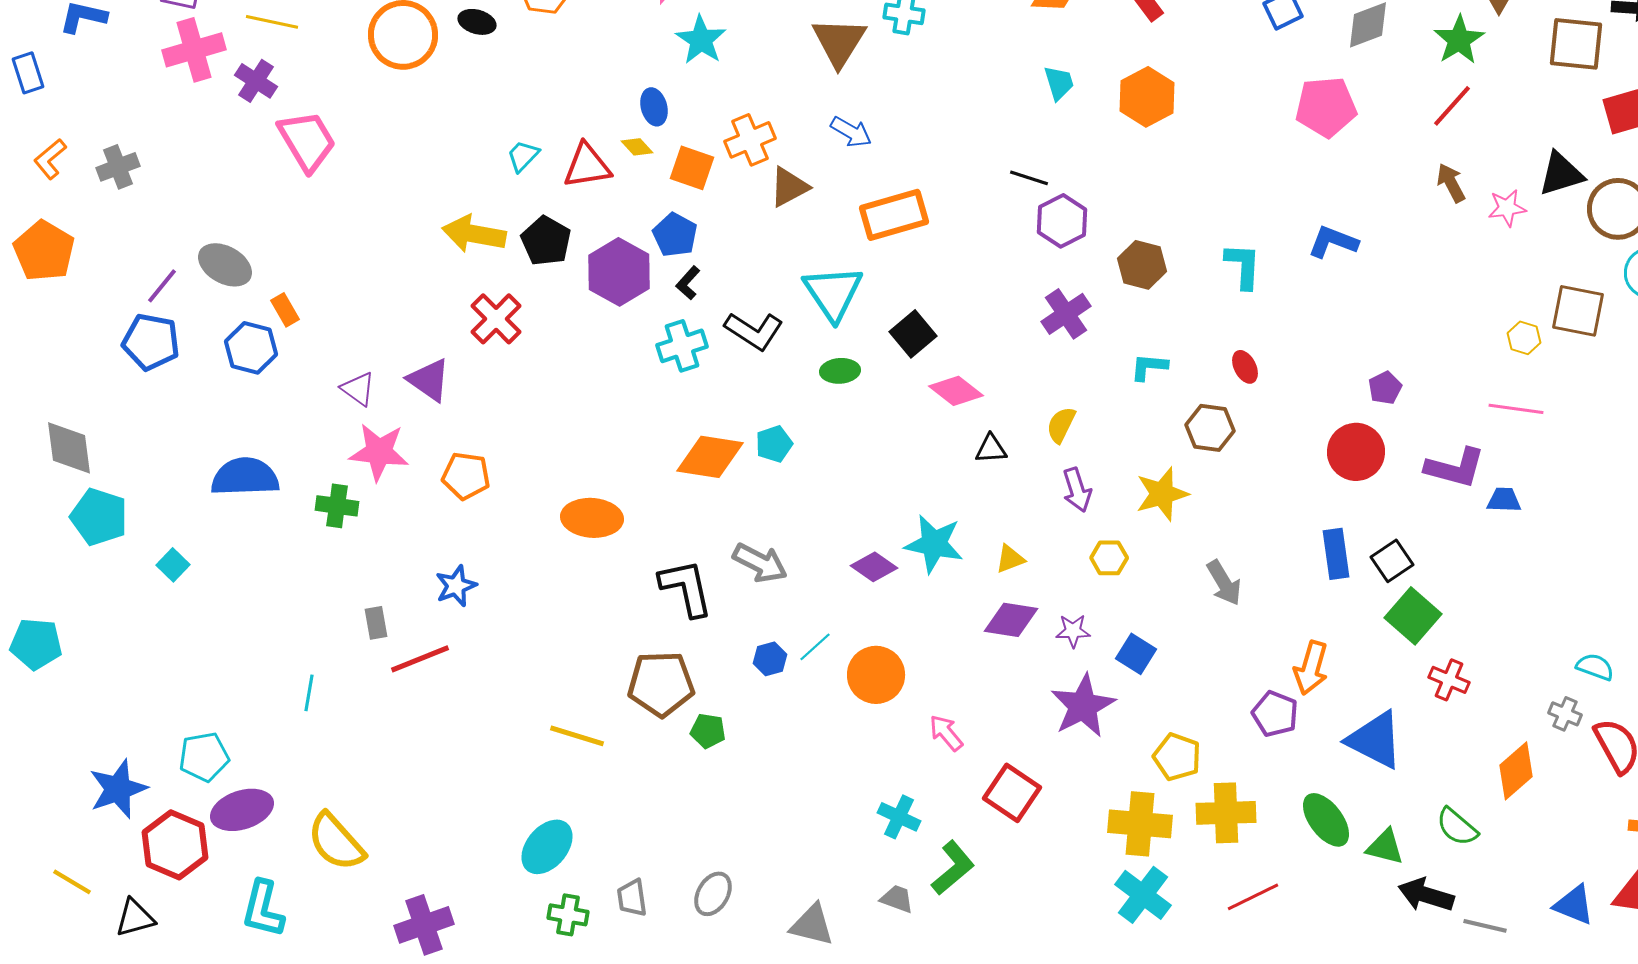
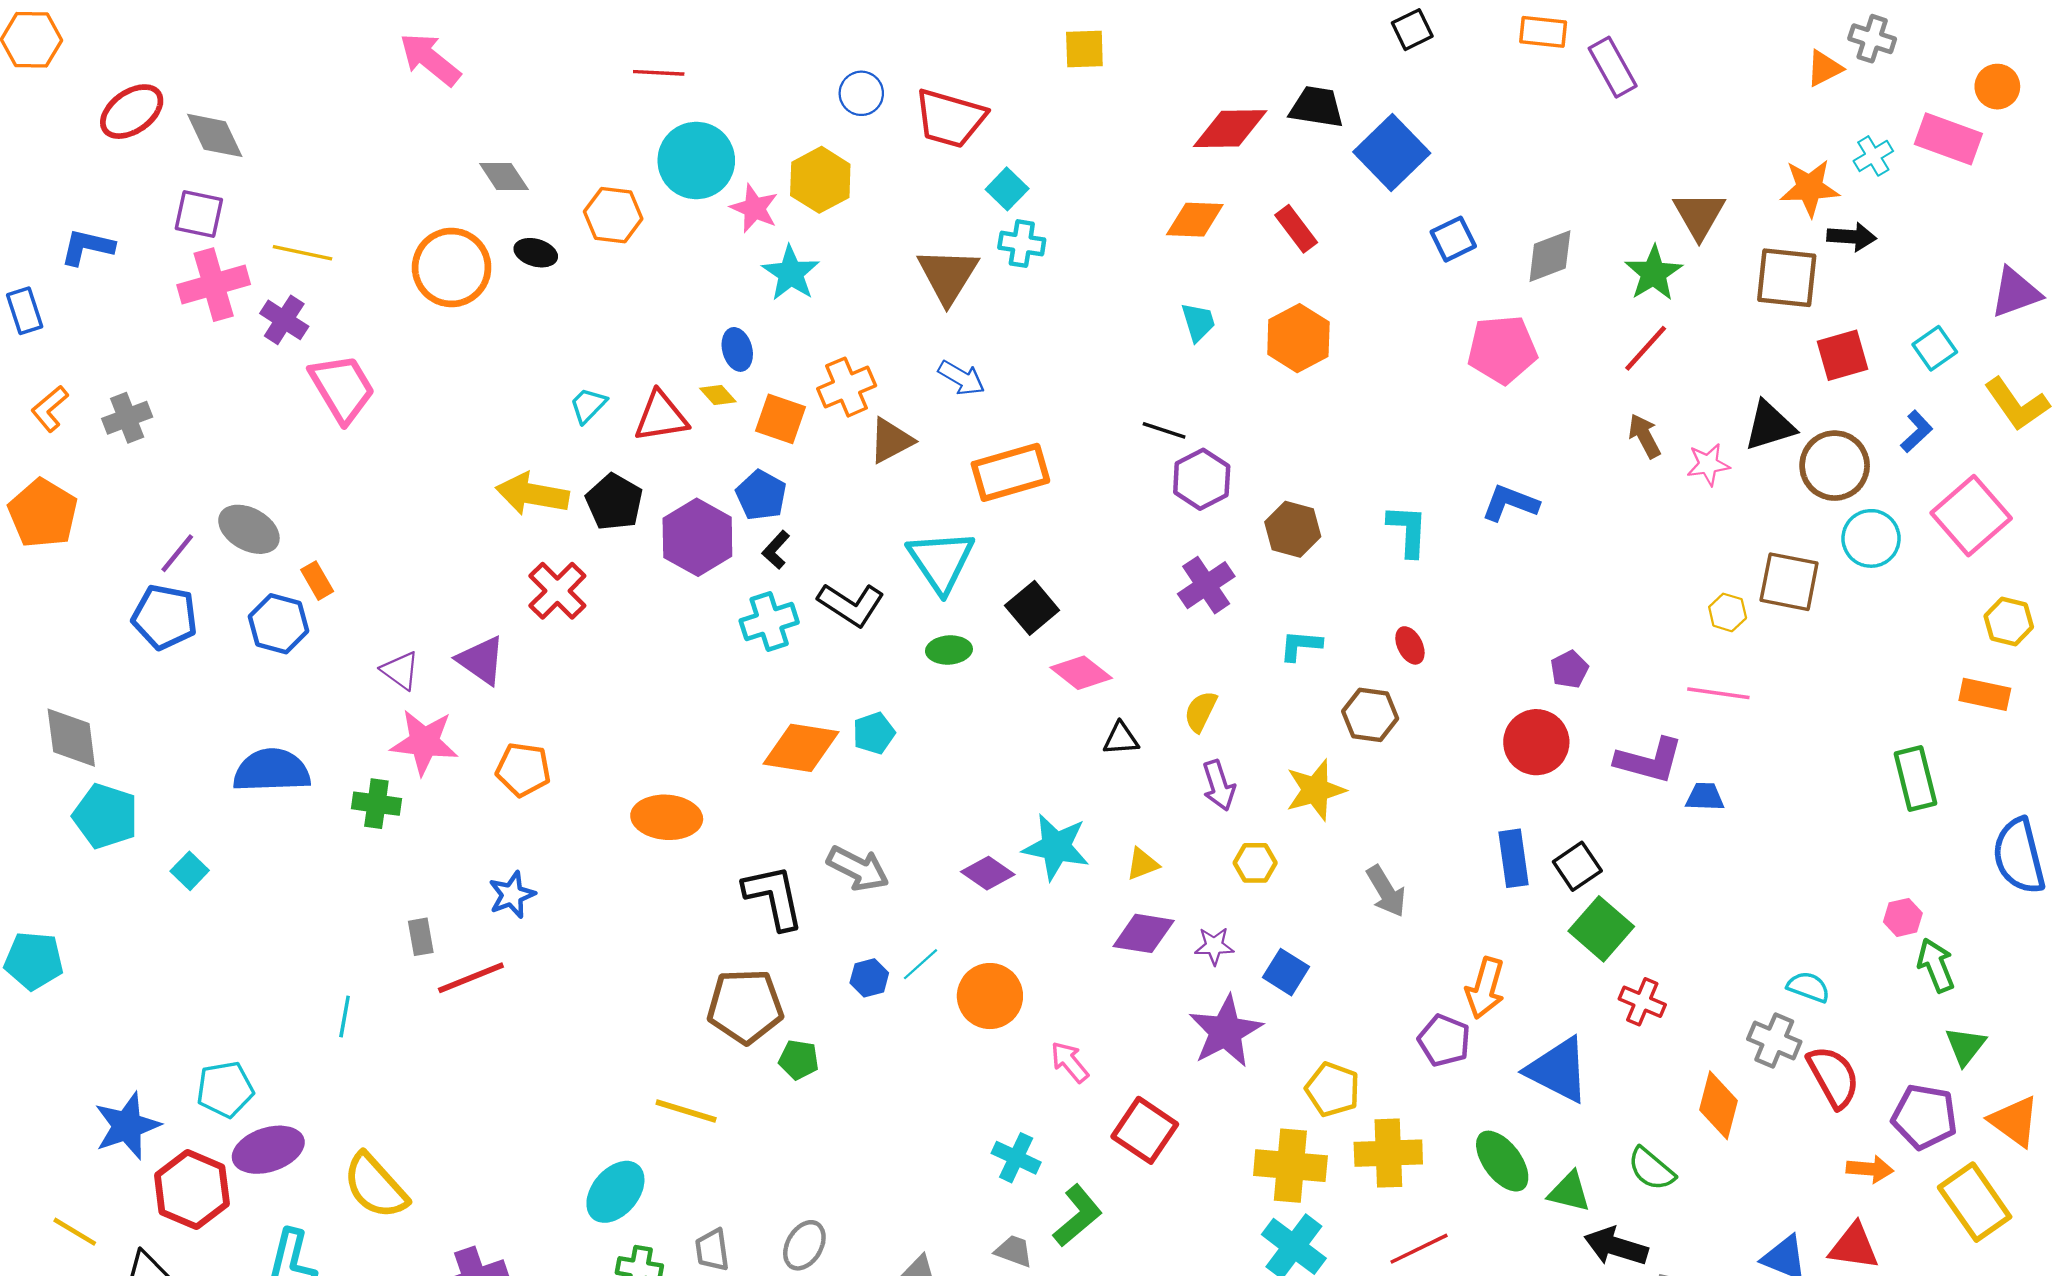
gray cross: (1565, 714) -> (1774, 1040), size x1.4
yellow line: (577, 736) -> (686, 1111), moved
orange diamond: (1516, 771) -> (1718, 1105), turned -34

